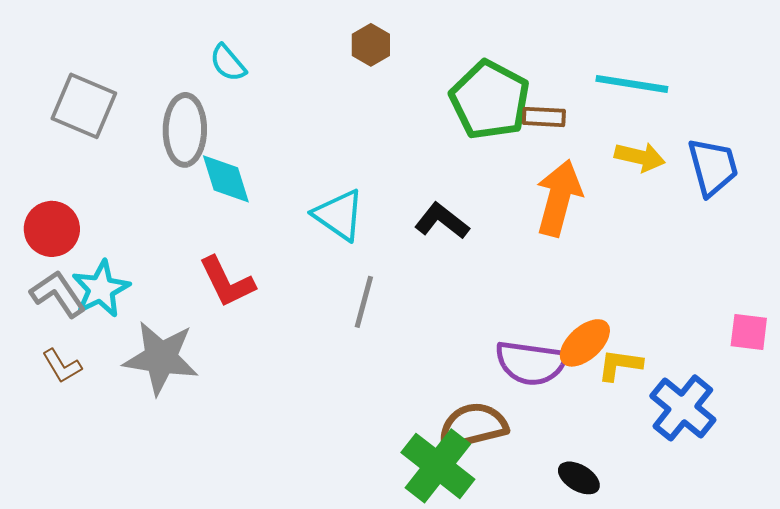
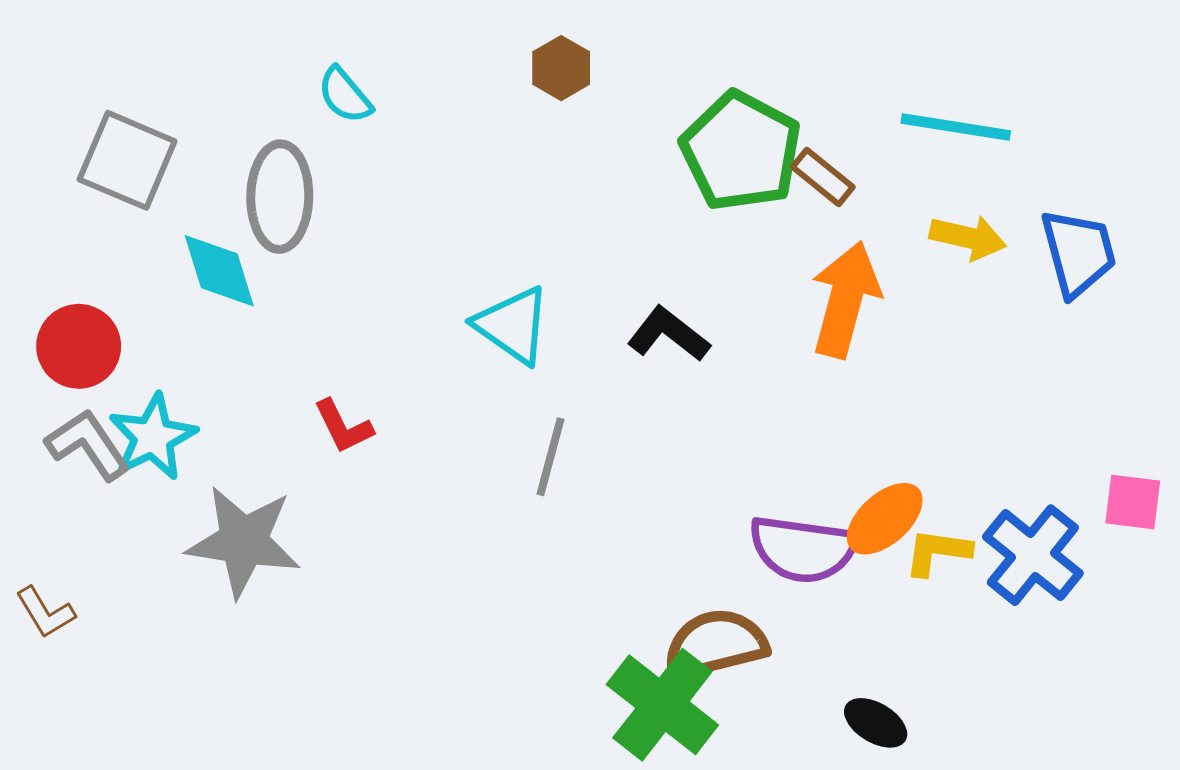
brown rectangle: (544, 117) -> (823, 177), turned 36
cyan diamond: (226, 179) -> (219, 271), moved
red L-shape: (227, 282) -> (343, 426), size x0.7
brown L-shape: (62, 366) -> (45, 612), moved
blue cross: (683, 408) -> (1033, 555), moved

